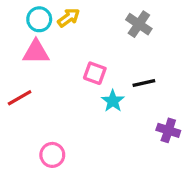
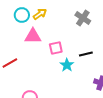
pink triangle: (36, 52) -> (33, 36), moved
pink square: (95, 73) -> (56, 48), turned -32

